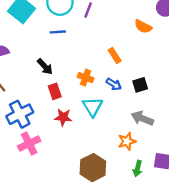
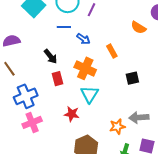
orange cross: (86, 78) -> (85, 68), size x1.5
blue arrow: (114, 84) -> (83, 39), moved
red star: (63, 117) -> (72, 114), moved
gray arrow: (142, 118) -> (139, 117), moved, turned -30

